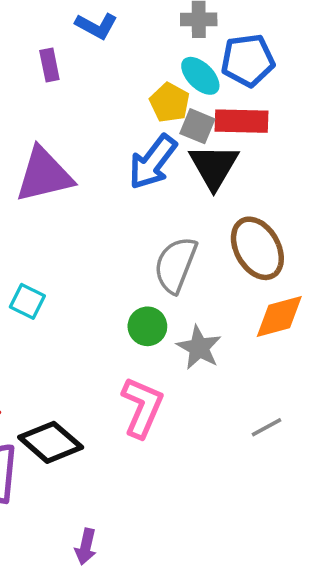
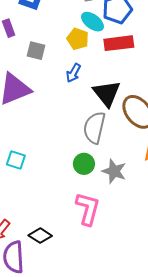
gray square: (197, 126) -> (36, 51), moved
blue arrow: (153, 162) -> (73, 73), size x0.6
black triangle: (214, 166) -> (107, 93), moved
black diamond: (51, 442) -> (40, 236), size x0.7

